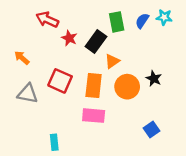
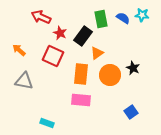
blue semicircle: (142, 21) -> (123, 18), turned 88
red square: (60, 81) -> (53, 56), moved
cyan rectangle: (54, 142) -> (47, 123), turned -64

